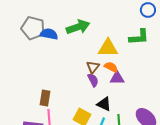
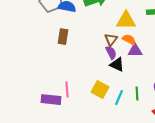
brown rectangle: (45, 98) -> (63, 37), moved
black triangle: (104, 104) -> (117, 65), moved

